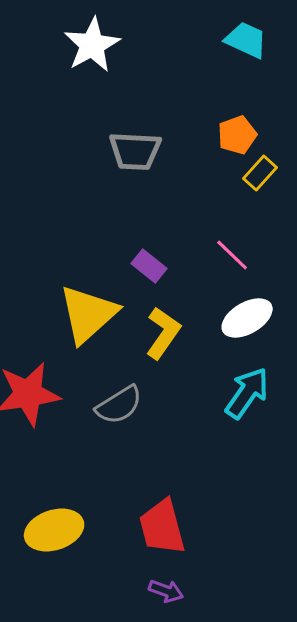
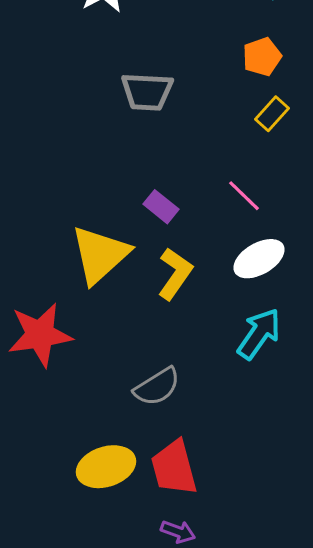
orange pentagon: (237, 135) -> (262, 57), moved
gray semicircle: (119, 405) -> (157, 387), moved
yellow ellipse: (54, 530) -> (106, 467), moved

